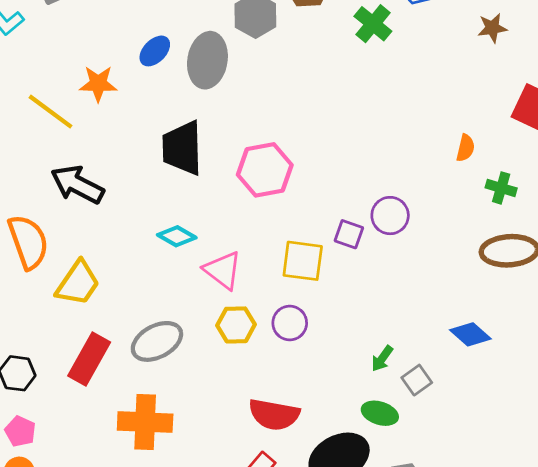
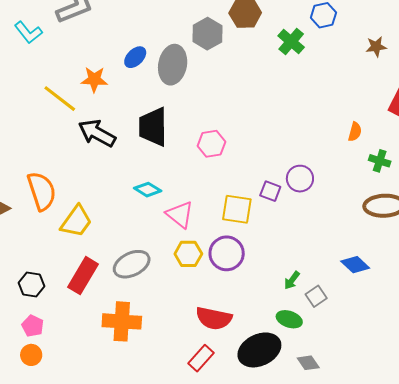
pink hexagon: (265, 170) -> (211, 144), size x0.7
black arrow: (77, 185) -> (97, 133), moved
purple circle: (290, 323) -> (227, 253), size x1.4

